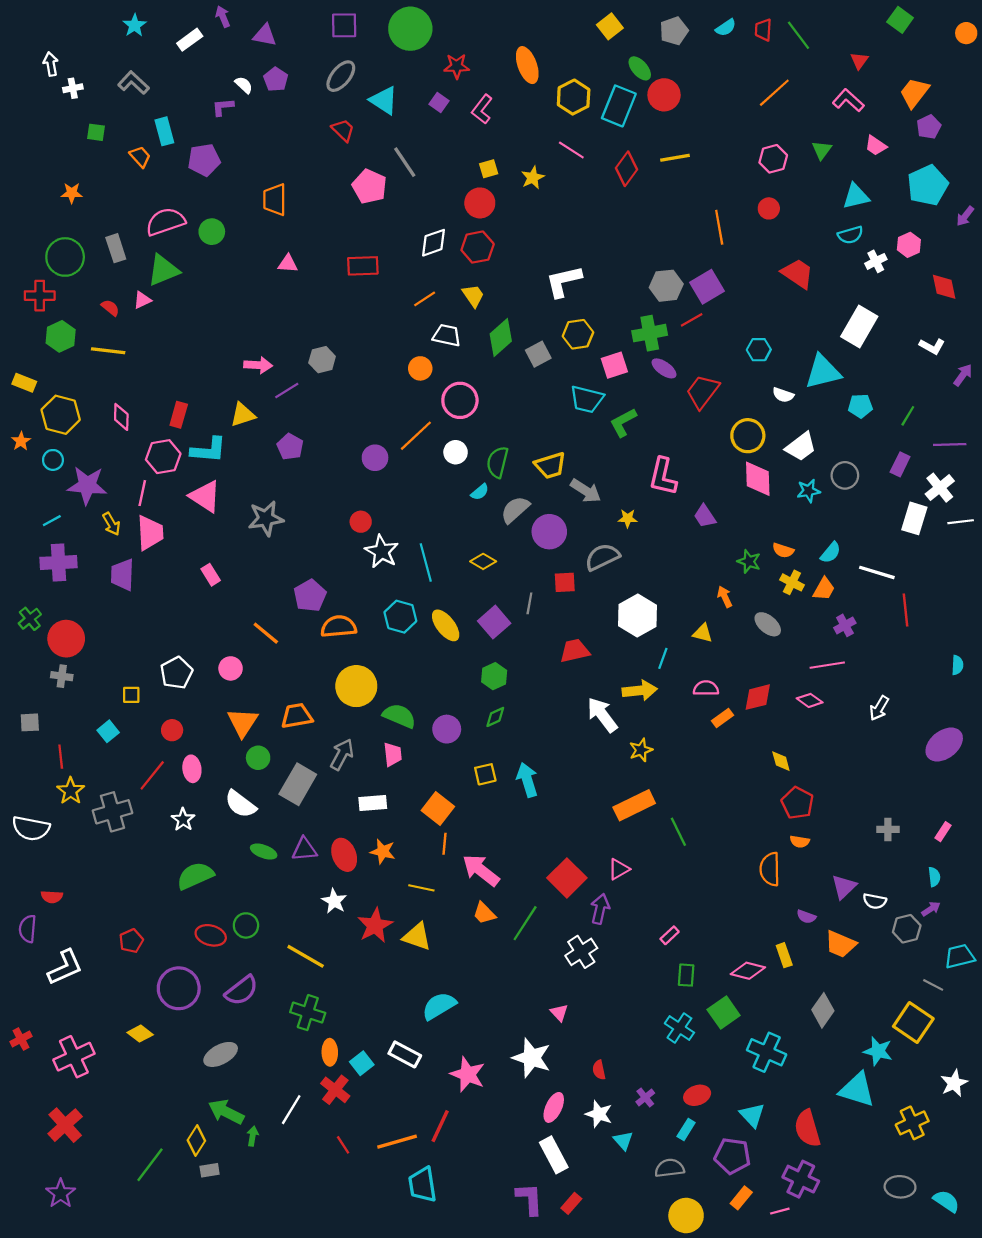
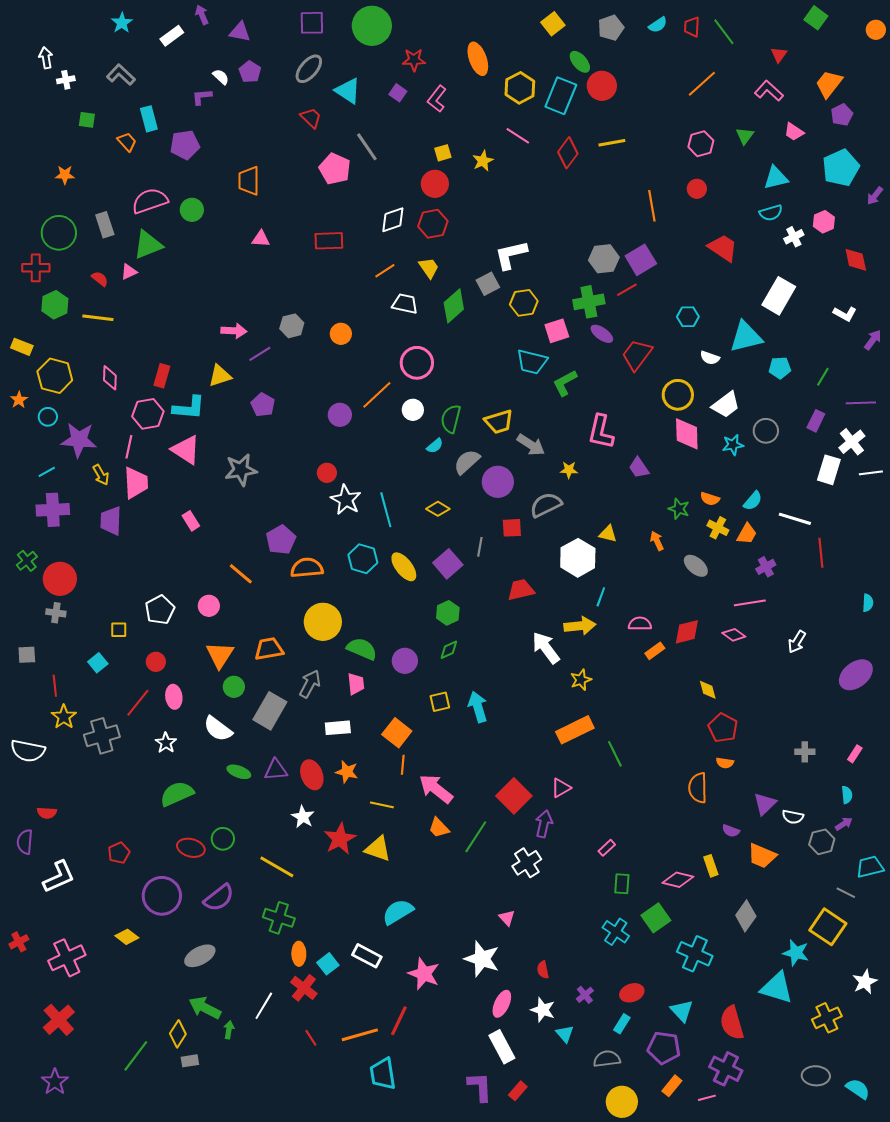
gray square: (538, 354) -> (488, 284), moved
orange circle: (420, 368) -> (341, 334), moved
yellow triangle: (703, 633) -> (608, 534), moved

